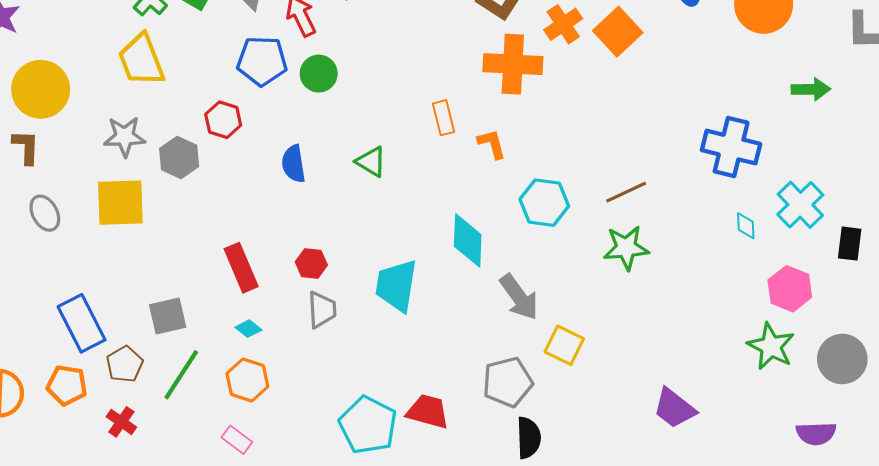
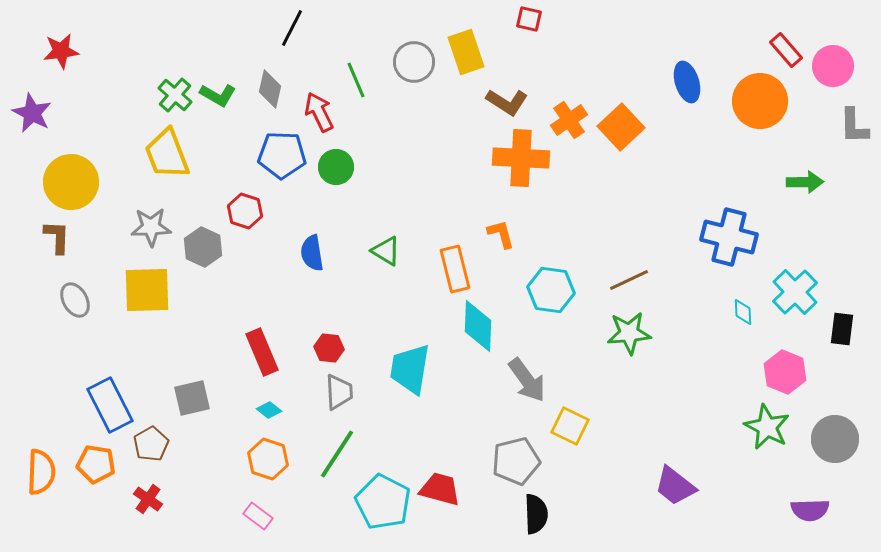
orange rectangle: (444, 118) -> (455, 269), moved, size x1.4
green line: (181, 375) -> (337, 454), moved

